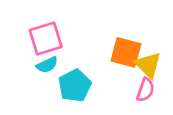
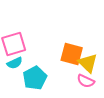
pink semicircle: (145, 90) -> (86, 81), turned 96

